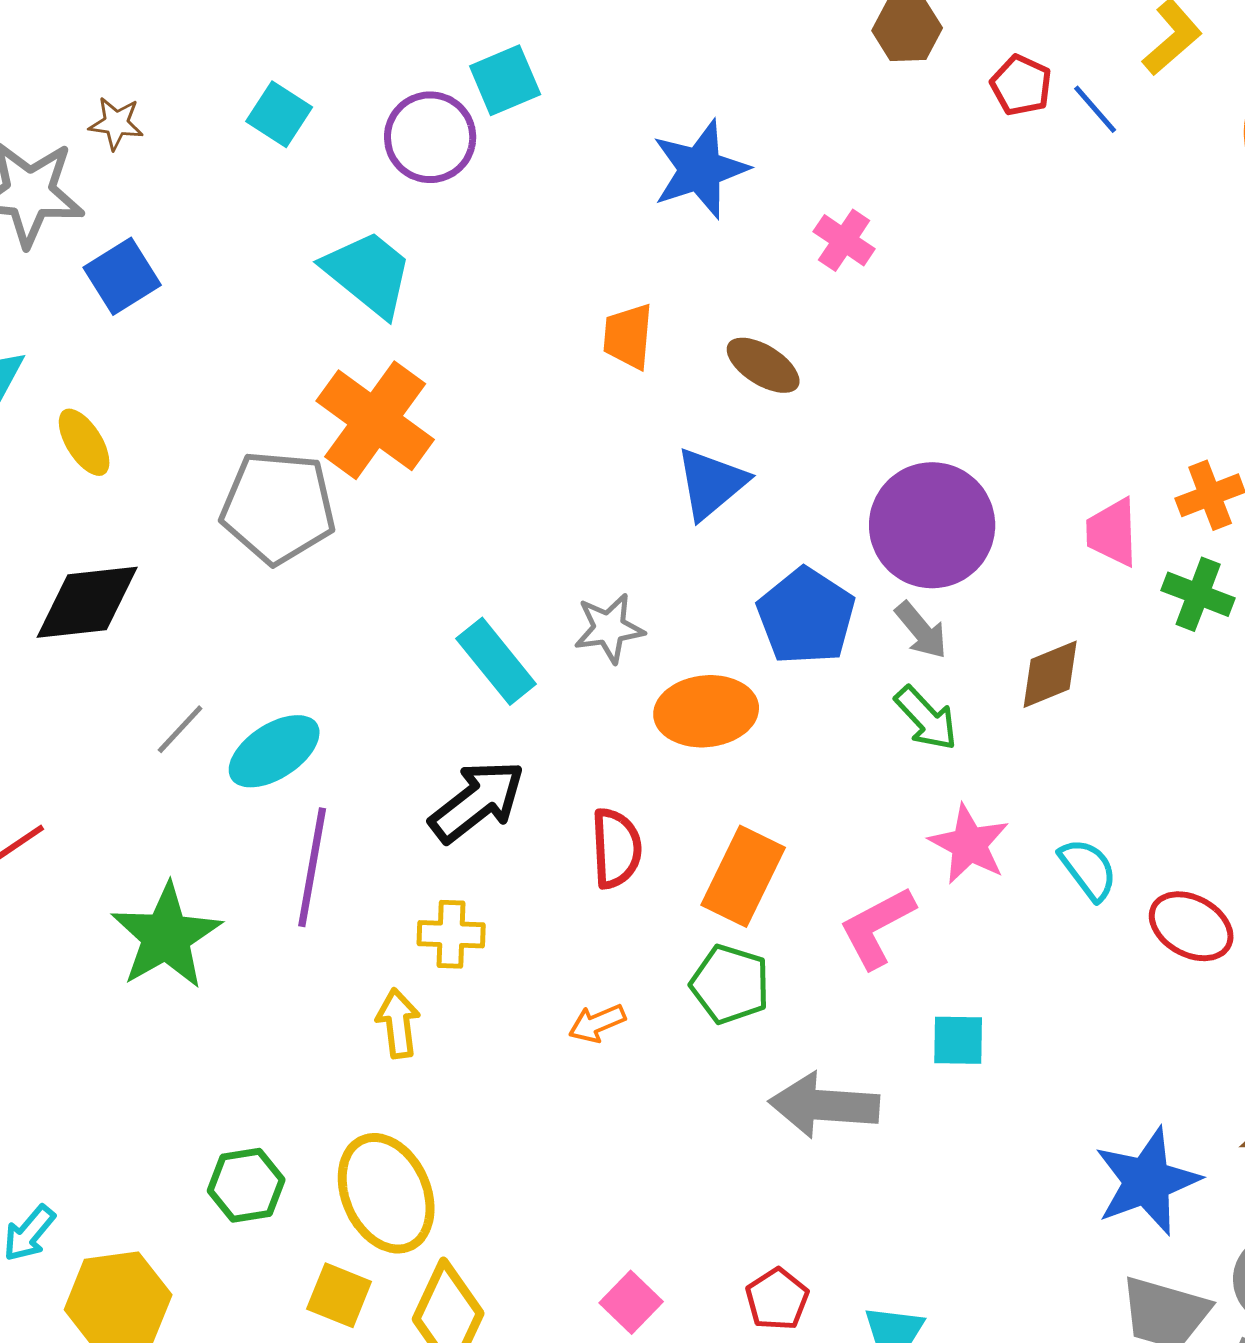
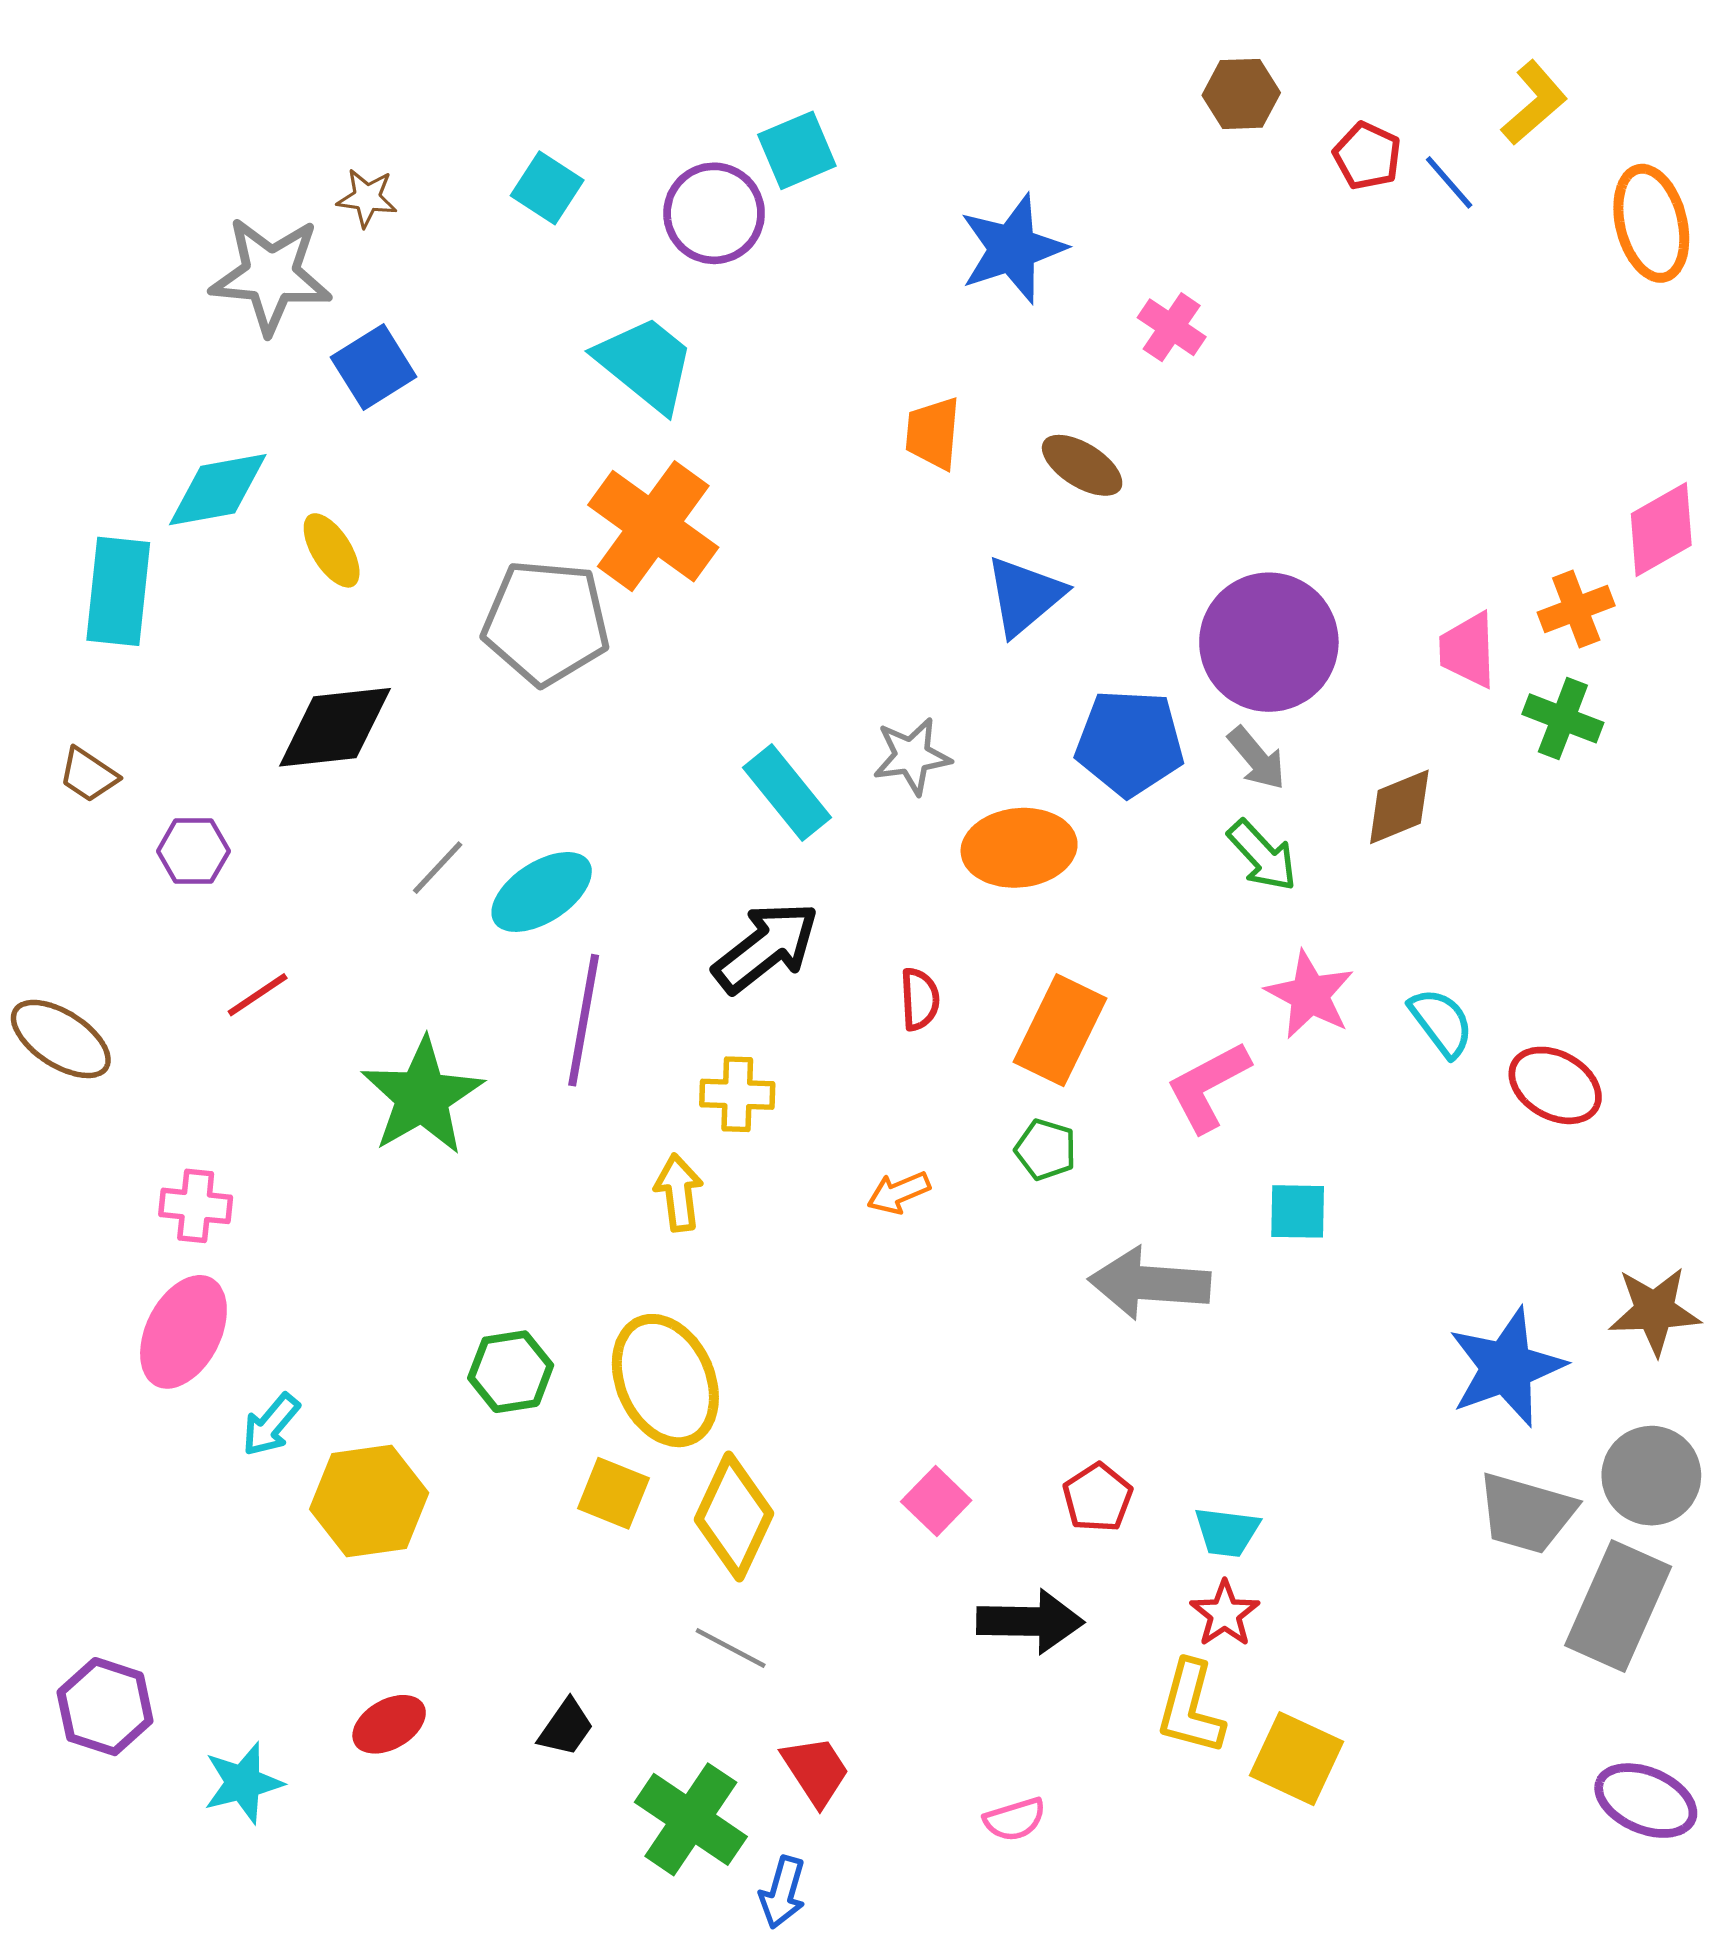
blue pentagon: (806, 616) -> (1130, 743), turned -30
red semicircle: (616, 848) -> (920, 999), size x0.7
green pentagon: (730, 984) -> (1046, 1150), size x0.7

